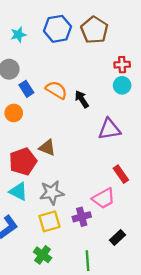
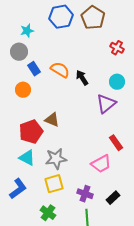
cyan star: (18, 35) -> (27, 31), moved
red cross: (122, 65) -> (117, 48), turned 32
cyan circle: (122, 85) -> (117, 82), moved
purple triangle: (109, 129) -> (106, 104), turned -30
purple cross: (82, 217) -> (85, 194), moved, turned 35

